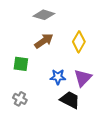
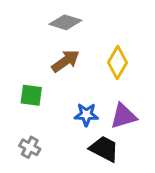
purple triangle: (83, 78) -> (123, 116), turned 30

